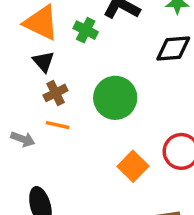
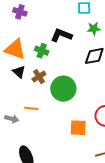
brown cross: (56, 93) -> (39, 77), moved
orange square: (133, 166) -> (78, 128), turned -36

